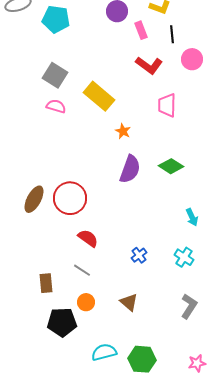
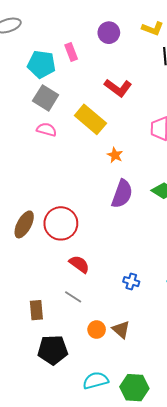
cyan pentagon: (56, 19) -> (41, 64), moved
pink rectangle: (141, 30) -> (71, 52), moved
red L-shape: (149, 65) -> (118, 88), moved
blue cross: (139, 255) -> (131, 282), turned -35
orange circle: (86, 302) -> (97, 330), moved

